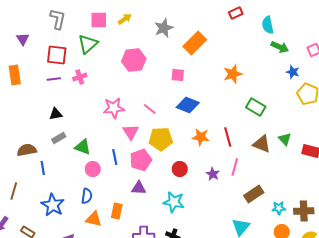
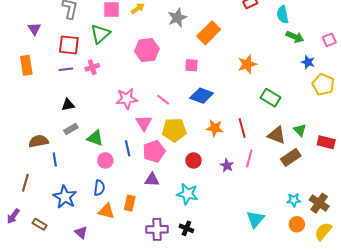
brown rectangle: (254, 194) -> (291, 157), moved
brown cross: (304, 211) -> (319, 203), turned 36

